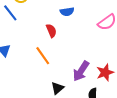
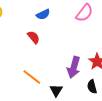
orange line: (43, 56) -> (32, 77), moved

